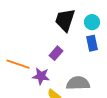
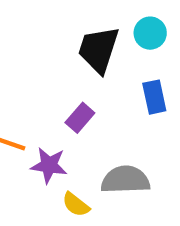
cyan circle: (92, 22) -> (150, 33), moved

